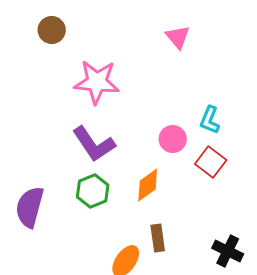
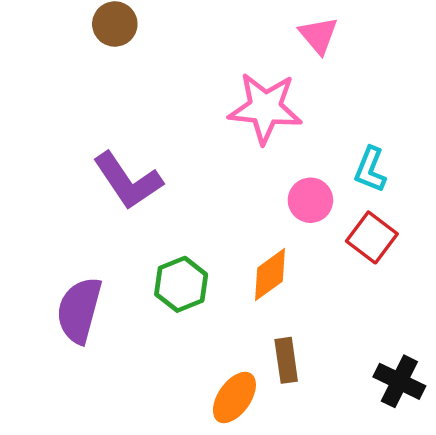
pink star: (97, 82) -> (265, 108), moved
purple L-shape: (94, 144) -> (128, 181), moved

